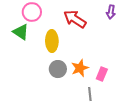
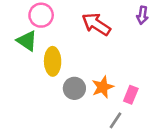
yellow ellipse: (52, 41) -> (53, 61), moved
gray line: (90, 94) -> (115, 120), turned 40

